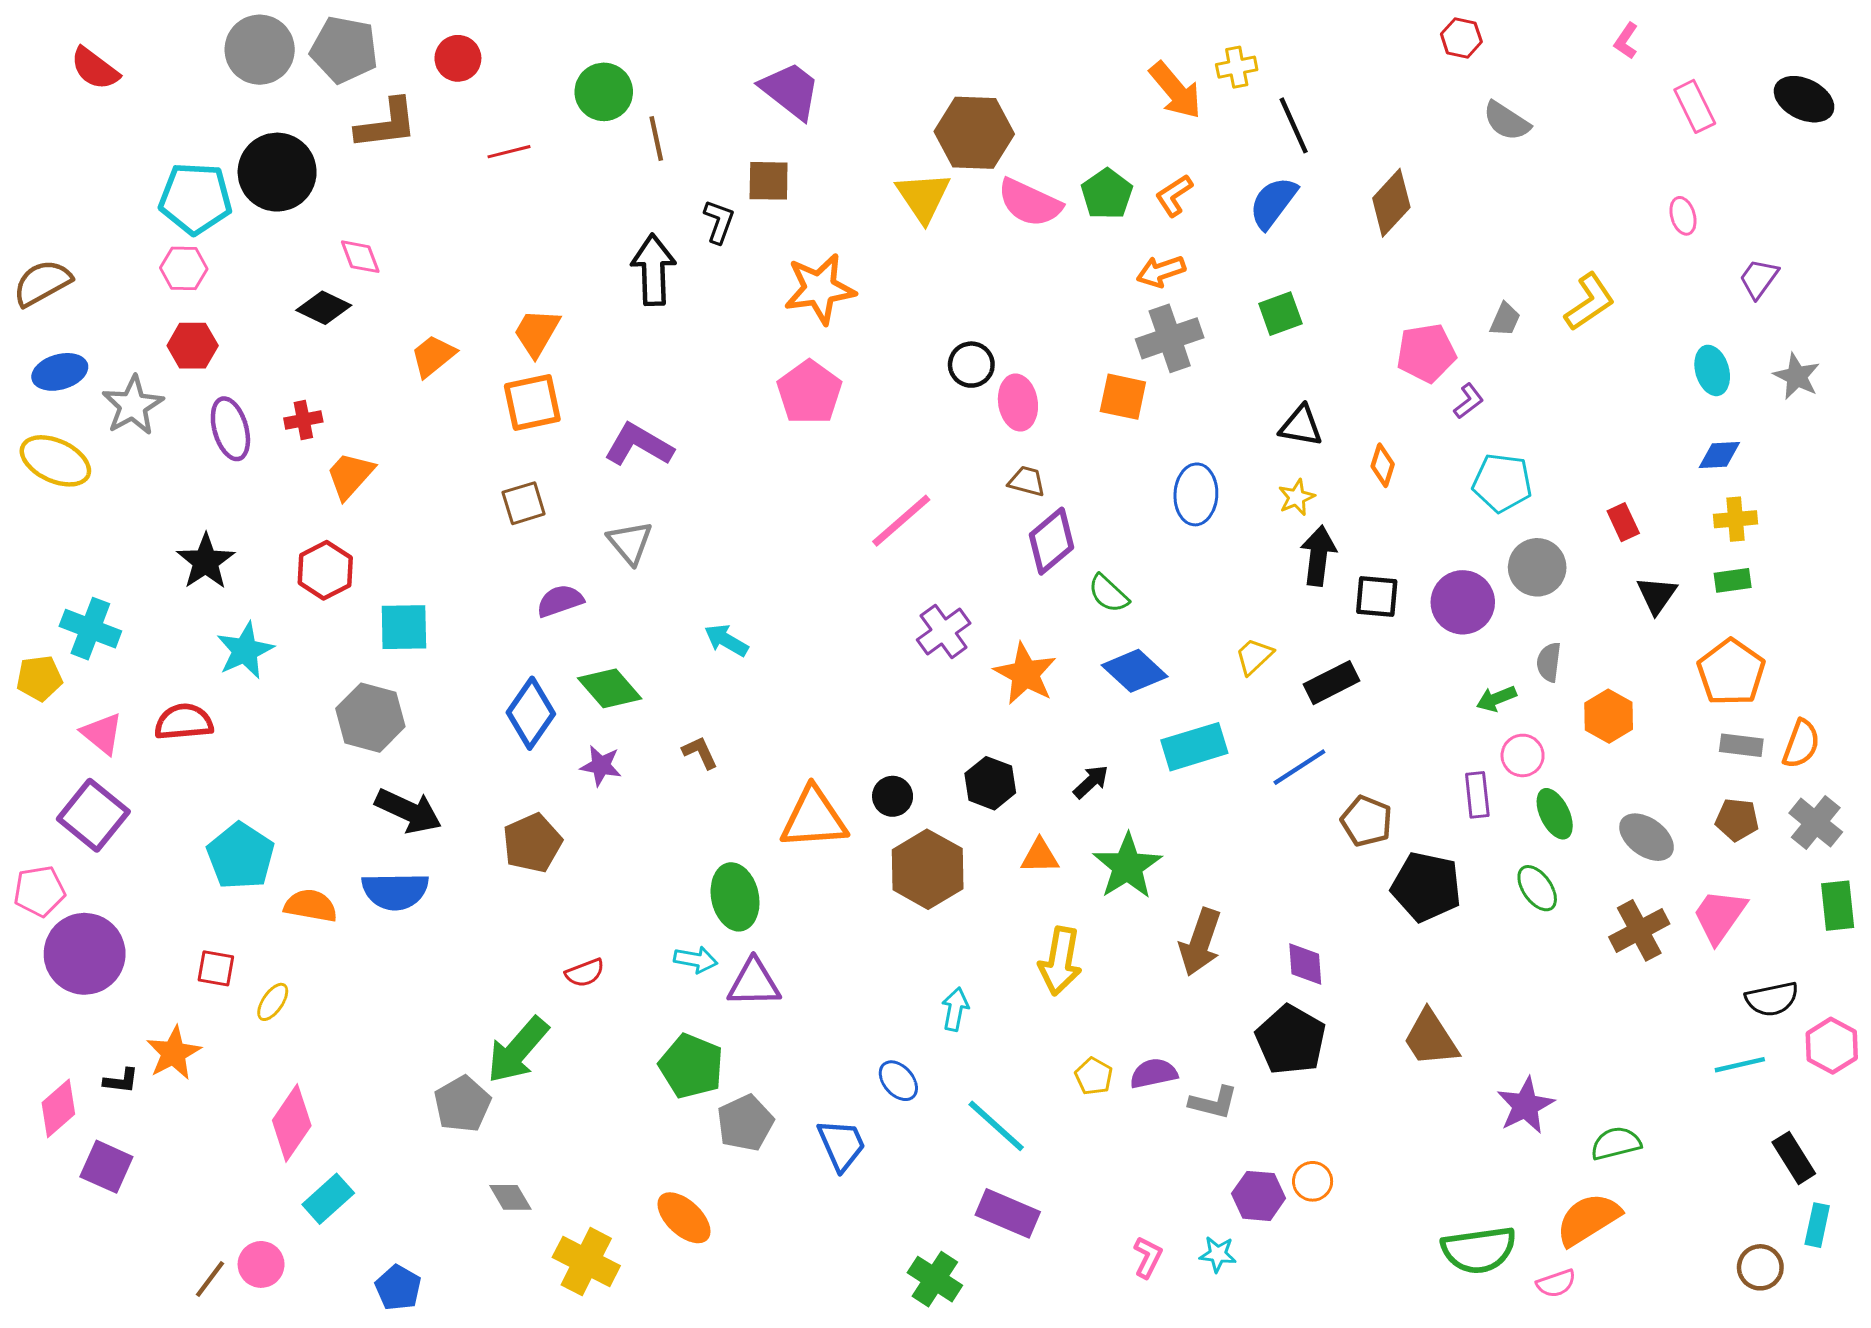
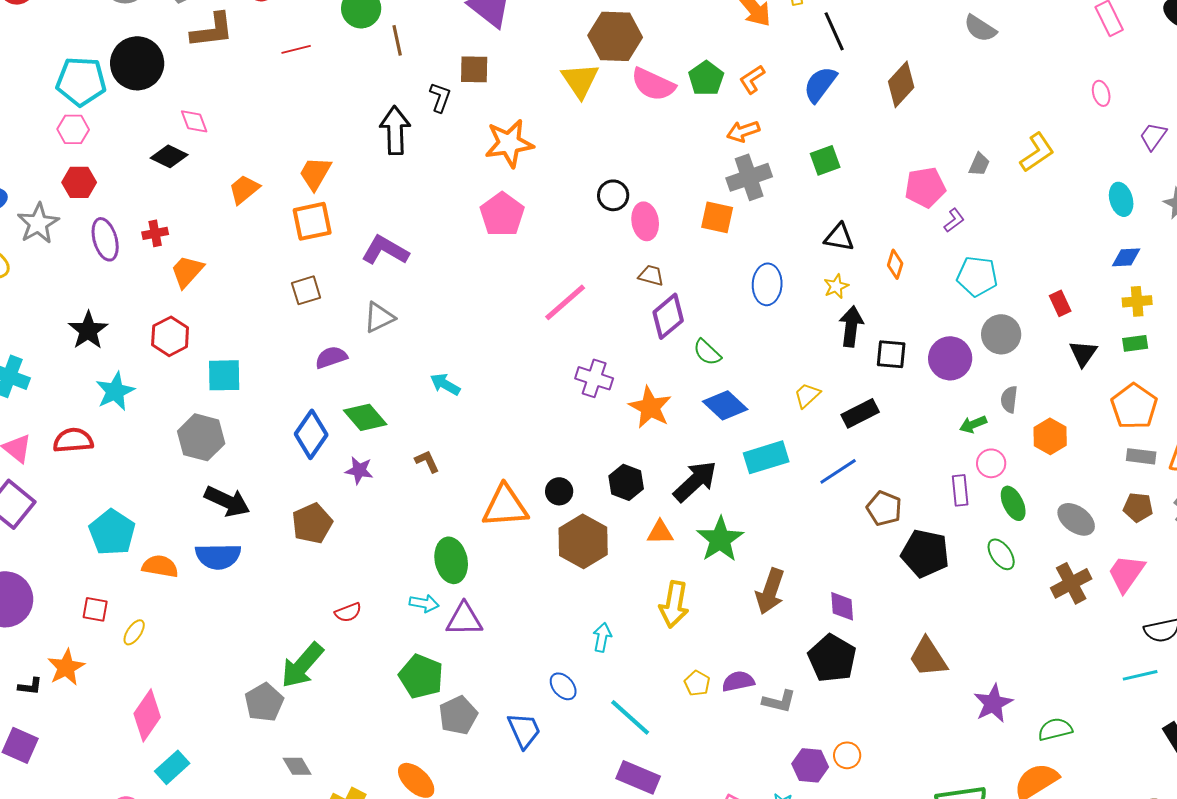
gray triangle: (630, 543) -> (379, 317), turned 44
purple cross: (944, 631) -> (594, 378), turned -36
black arrow: (1091, 782) -> (695, 481), size x1.8

